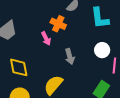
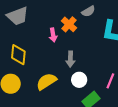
white circle: (102, 50) -> (79, 80), moved

